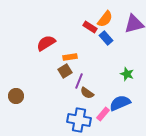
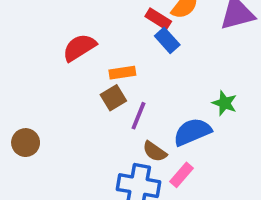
blue rectangle: (106, 38) -> (167, 40), moved
brown semicircle: (87, 93) -> (155, 152), moved
blue semicircle: (120, 103) -> (192, 132), moved

